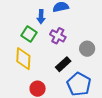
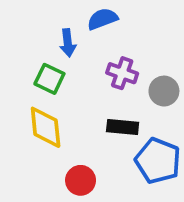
purple cross: (58, 36) -> (122, 73), moved
black rectangle: (63, 64) -> (123, 127), turned 56

